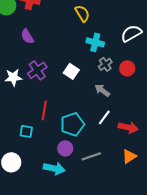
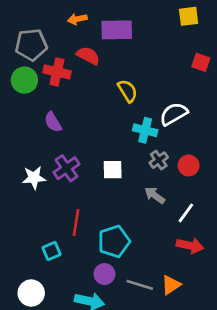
white semicircle: (131, 33) -> (174, 114), moved
white square: (71, 71) -> (113, 170), turned -35
white line: (104, 117) -> (186, 213), moved
cyan square: (26, 131) -> (52, 251), turned -32
gray line: (91, 156) -> (140, 285), turned 36
orange triangle: (129, 156) -> (171, 285), moved

